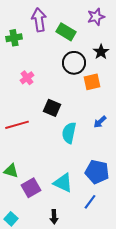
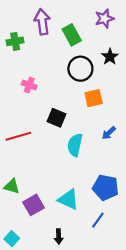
green rectangle: (66, 32) -> (72, 35), turned 30
pink cross: (27, 78) -> (29, 85), turned -32
orange square: (92, 82) -> (94, 98), moved

